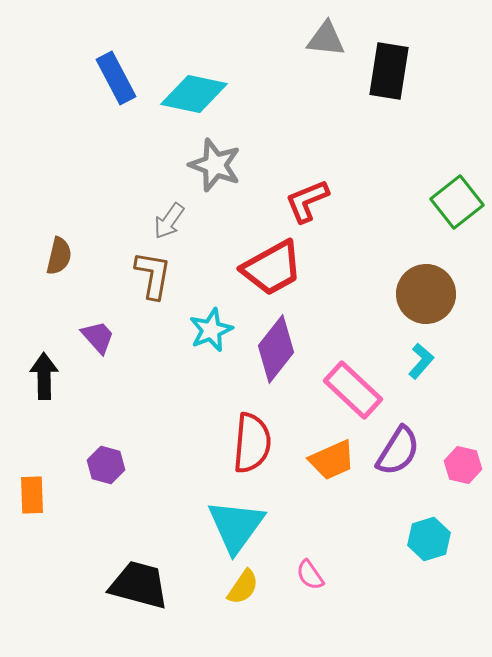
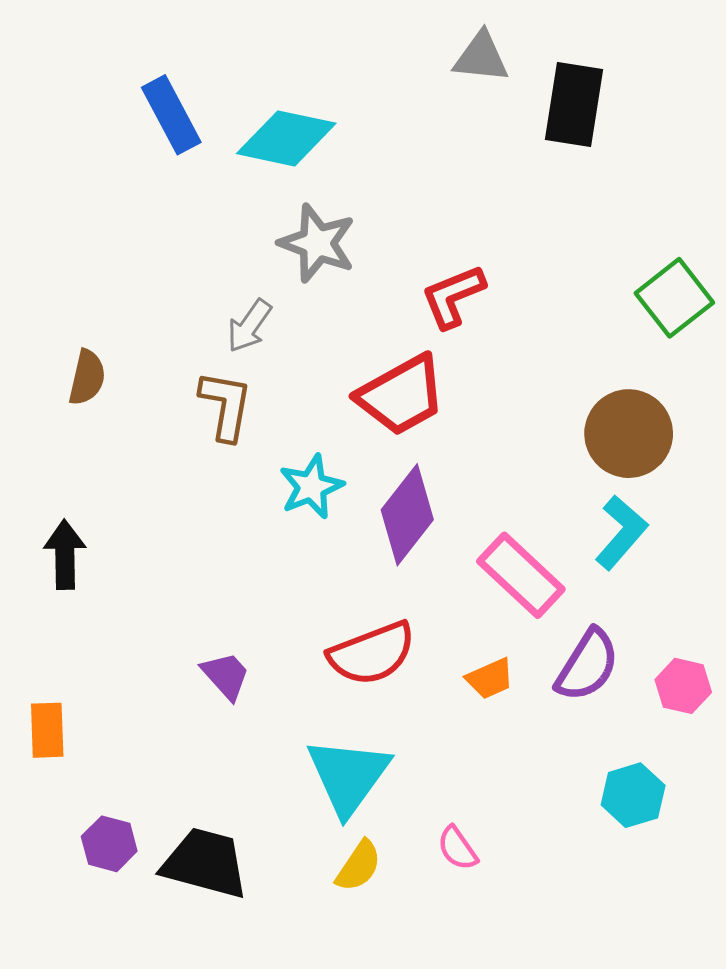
purple trapezoid: (98, 337) -> (226, 676), moved
cyan L-shape: (421, 361) -> (621, 532), size x1.4
red semicircle: (252, 443) -> (372, 653), turned 64
orange trapezoid: (332, 460) -> (490, 679), size x0.7
purple hexagon: (106, 465) -> (109, 844), moved

